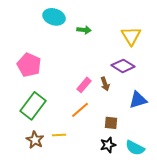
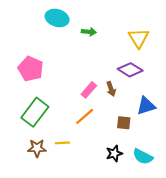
brown square: (111, 123) -> (124, 123), moved
brown star: (35, 140) -> (37, 148), turned -30

